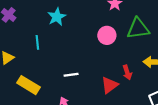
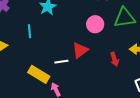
yellow rectangle: (29, 85) -> (39, 74), moved
red triangle: (110, 85) -> (80, 50), moved

